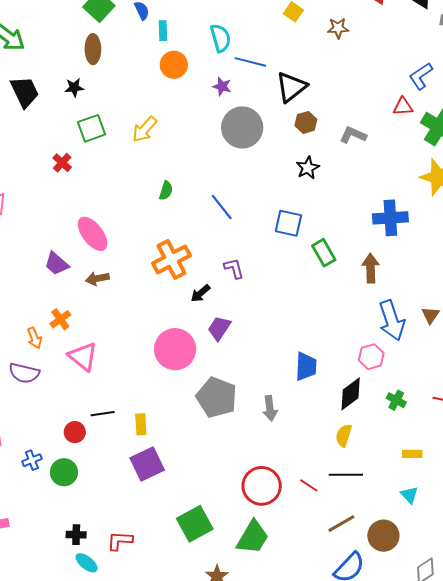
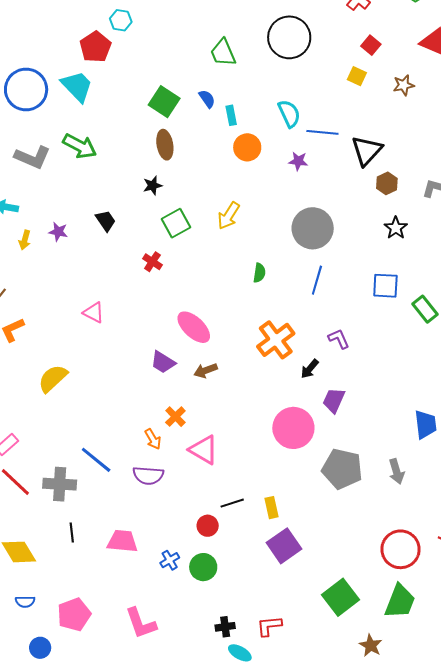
black trapezoid: (25, 92) -> (106, 221), moved, size x0.7
gray circle: (242, 127) -> (313, 228), moved
blue line: (222, 207) -> (317, 280), turned 64

